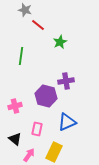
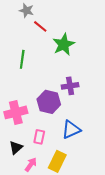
green star: (60, 42) -> (64, 44), size x1.5
pink cross: (15, 106) -> (16, 112), size x1.5
black triangle: (15, 139) -> (16, 148), turned 40

